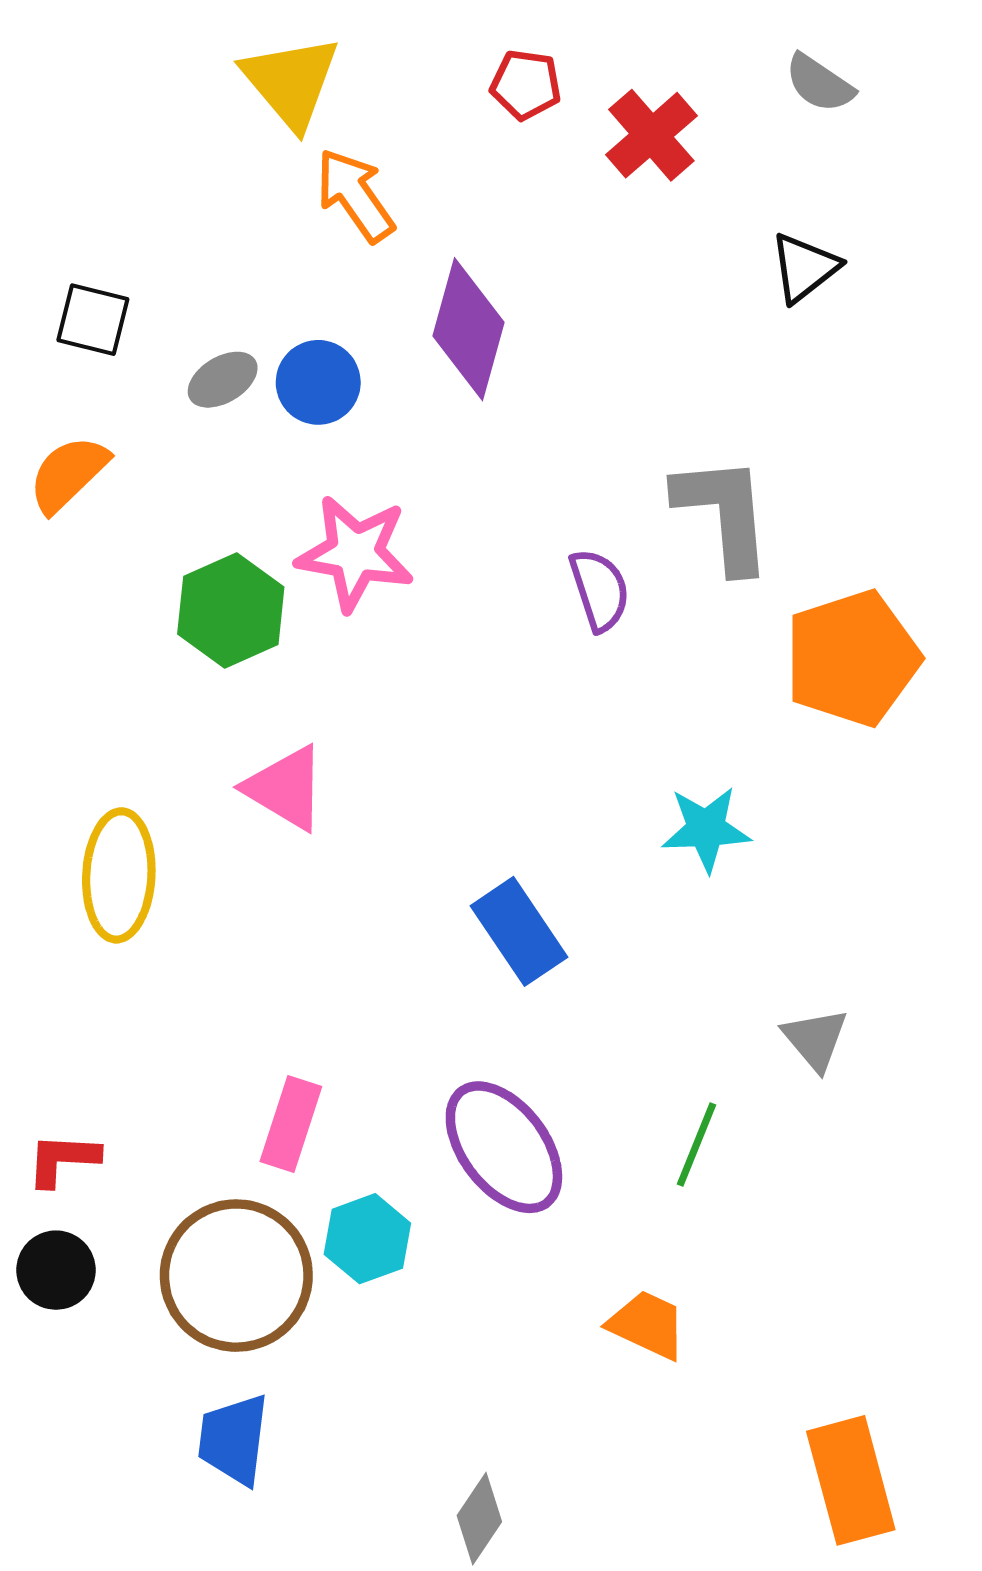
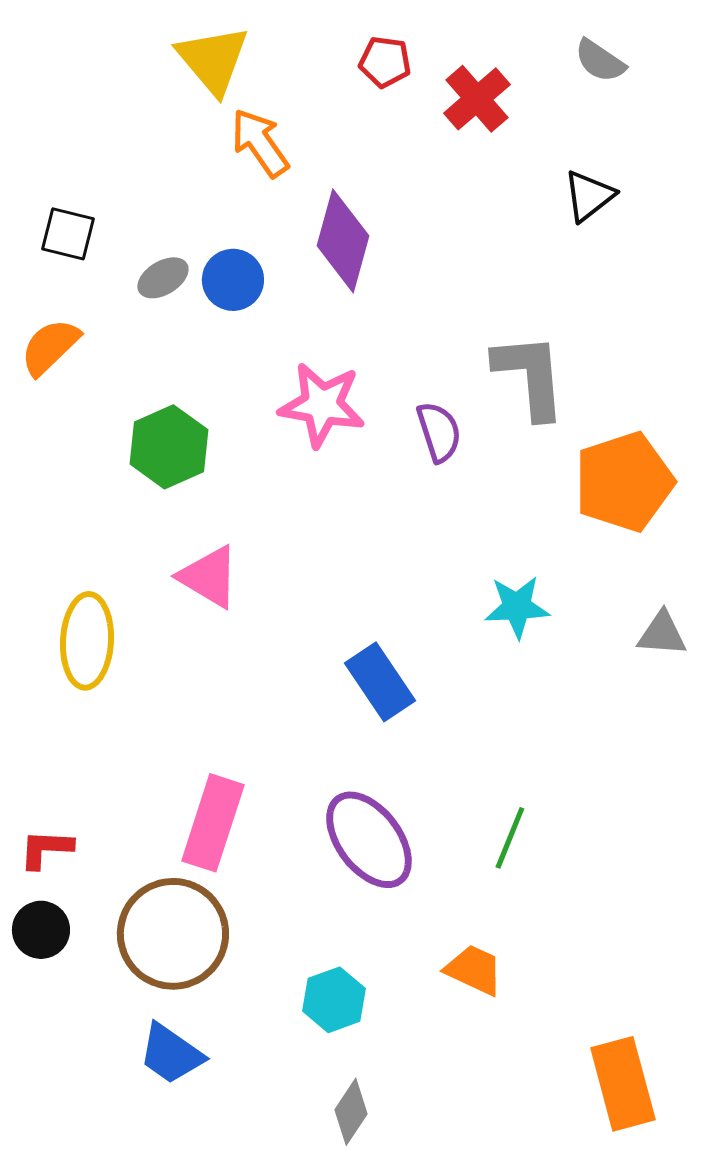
pink star: (355, 553) -> (322, 405), moved
gray triangle: (815, 1039) -> (662, 634), moved, turned -46
pink rectangle: (291, 1124) -> (213, 823), size x1.4
cyan hexagon: (367, 1239) -> (334, 1000), moved
blue trapezoid: (234, 1439) -> (171, 1054), turned -62

